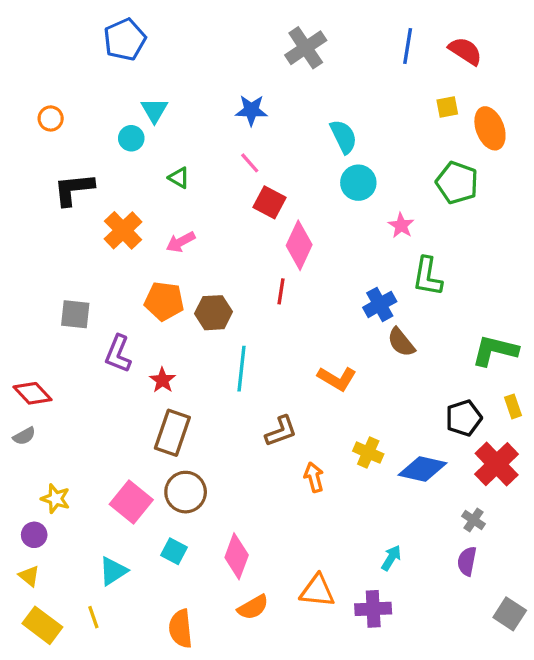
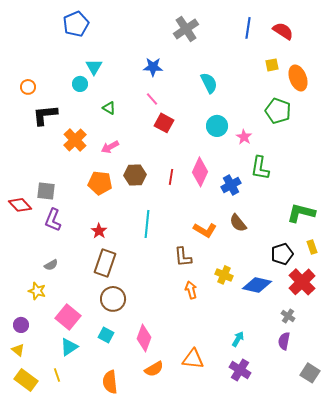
orange circle: (51, 118) -> (28, 87), moved
cyan circle: (358, 183) -> (217, 126), moved
pink diamond: (299, 245) -> (200, 172), moved
brown hexagon: (214, 313) -> (135, 175), moved
brown semicircle: (401, 342) -> (238, 223), moved
purple L-shape: (118, 354) -> (53, 220), moved
red diamond: (33, 393) -> (20, 205), moved
brown L-shape: (281, 431) -> (183, 257), moved, turned 105
gray semicircle: (24, 436) -> (51, 265), moved
yellow star: (56, 499) -> (37, 291), moved
pink square: (131, 502) -> (68, 317), moved
purple cross: (373, 609) -> (240, 370), moved, turned 35

